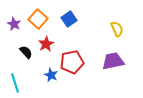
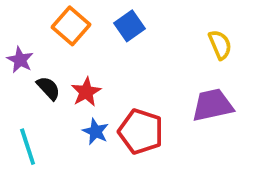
purple star: (14, 24) -> (20, 60), moved
red star: (46, 44) -> (86, 92), moved
red pentagon: (72, 62) -> (141, 132), moved, turned 30

